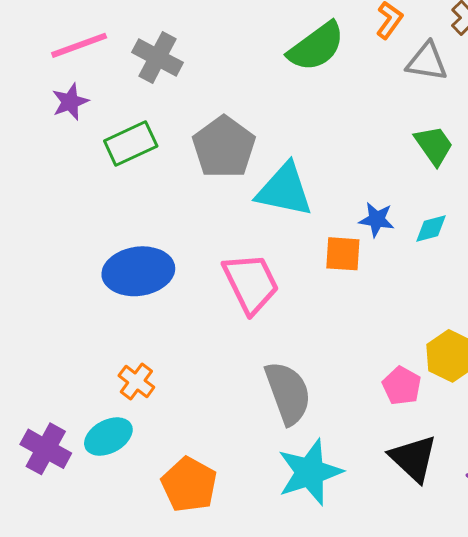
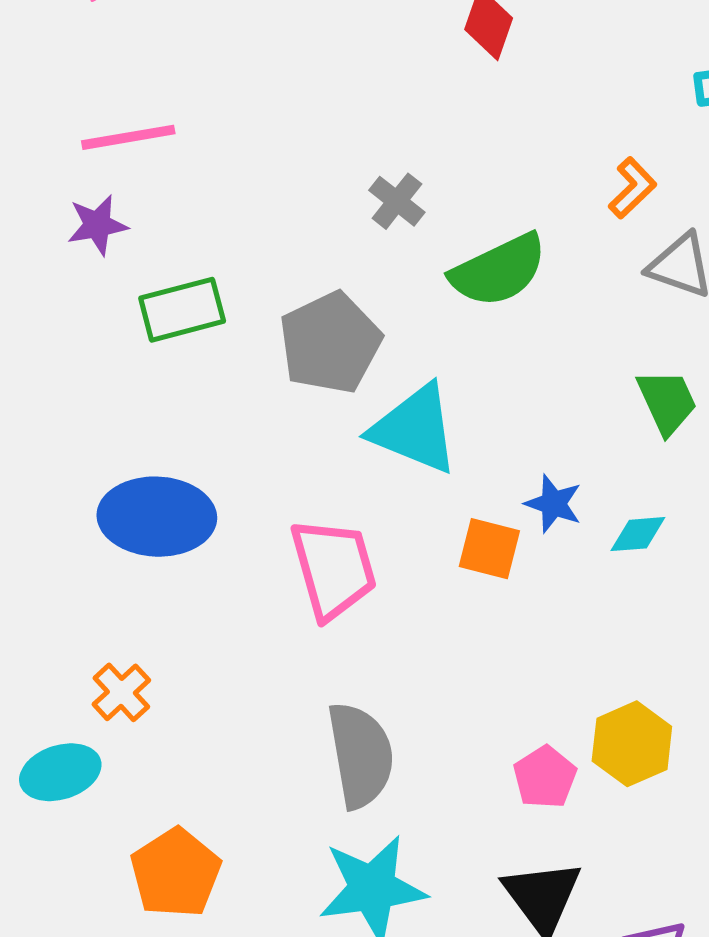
green semicircle: (316, 47) -> (499, 270), moved
gray cross: (158, 57) -> (397, 201), moved, size x0.7

